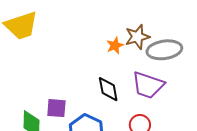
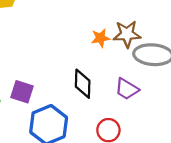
purple trapezoid: (148, 85) -> (127, 89), size x0.7

